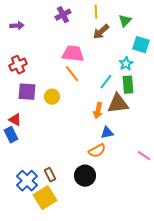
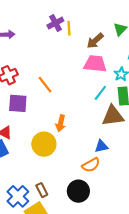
yellow line: (96, 12) -> (69, 28), moved
pink trapezoid: (73, 54) -> (95, 64), moved
orange line: (72, 74) -> (45, 85), moved
yellow circle: (52, 97) -> (44, 144), moved, size x1.5
orange arrow: (98, 111) -> (61, 123), moved

